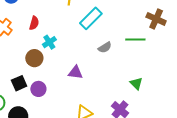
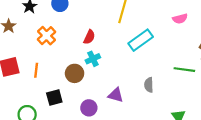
red semicircle: (34, 23) -> (89, 37), moved
gray semicircle: (105, 47) -> (149, 85), moved, turned 112
purple circle: (38, 89) -> (89, 108), moved

